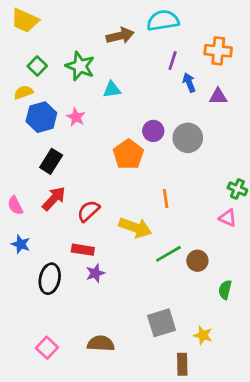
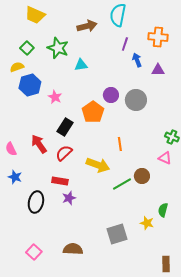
yellow trapezoid: (25, 20) -> (35, 15), moved
cyan semicircle: (163, 20) -> (118, 15), turned -70
pink star: (76, 117) -> (55, 97), moved
black rectangle: (51, 161) -> (65, 127), moved
red arrow: (54, 199) -> (39, 144), turned -78
brown circle: (197, 261) -> (142, 176), moved
yellow star: (203, 335) -> (147, 223), moved
brown rectangle: (182, 364) -> (166, 264), moved

